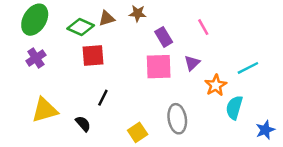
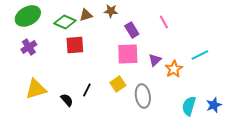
green ellipse: (35, 20) -> (28, 16), turned 30
purple triangle: (192, 63) -> (155, 60), moved
black line: (103, 98) -> (87, 90), moved
cyan semicircle: (234, 108) -> (189, 106), moved
yellow square: (138, 132) -> (118, 84), moved

